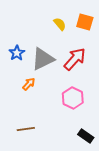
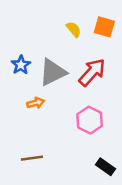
orange arrow: (29, 84) -> (36, 103), turned 32

